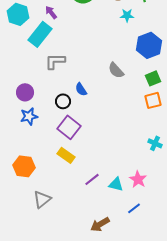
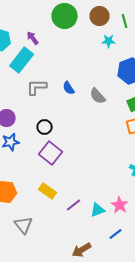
blue semicircle: (81, 89) -> (69, 88), moved
yellow rectangle: (66, 155) -> (48, 191), moved
cyan triangle: (116, 184) -> (98, 210), turned -35
gray triangle: (42, 199) -> (24, 225), turned -30

